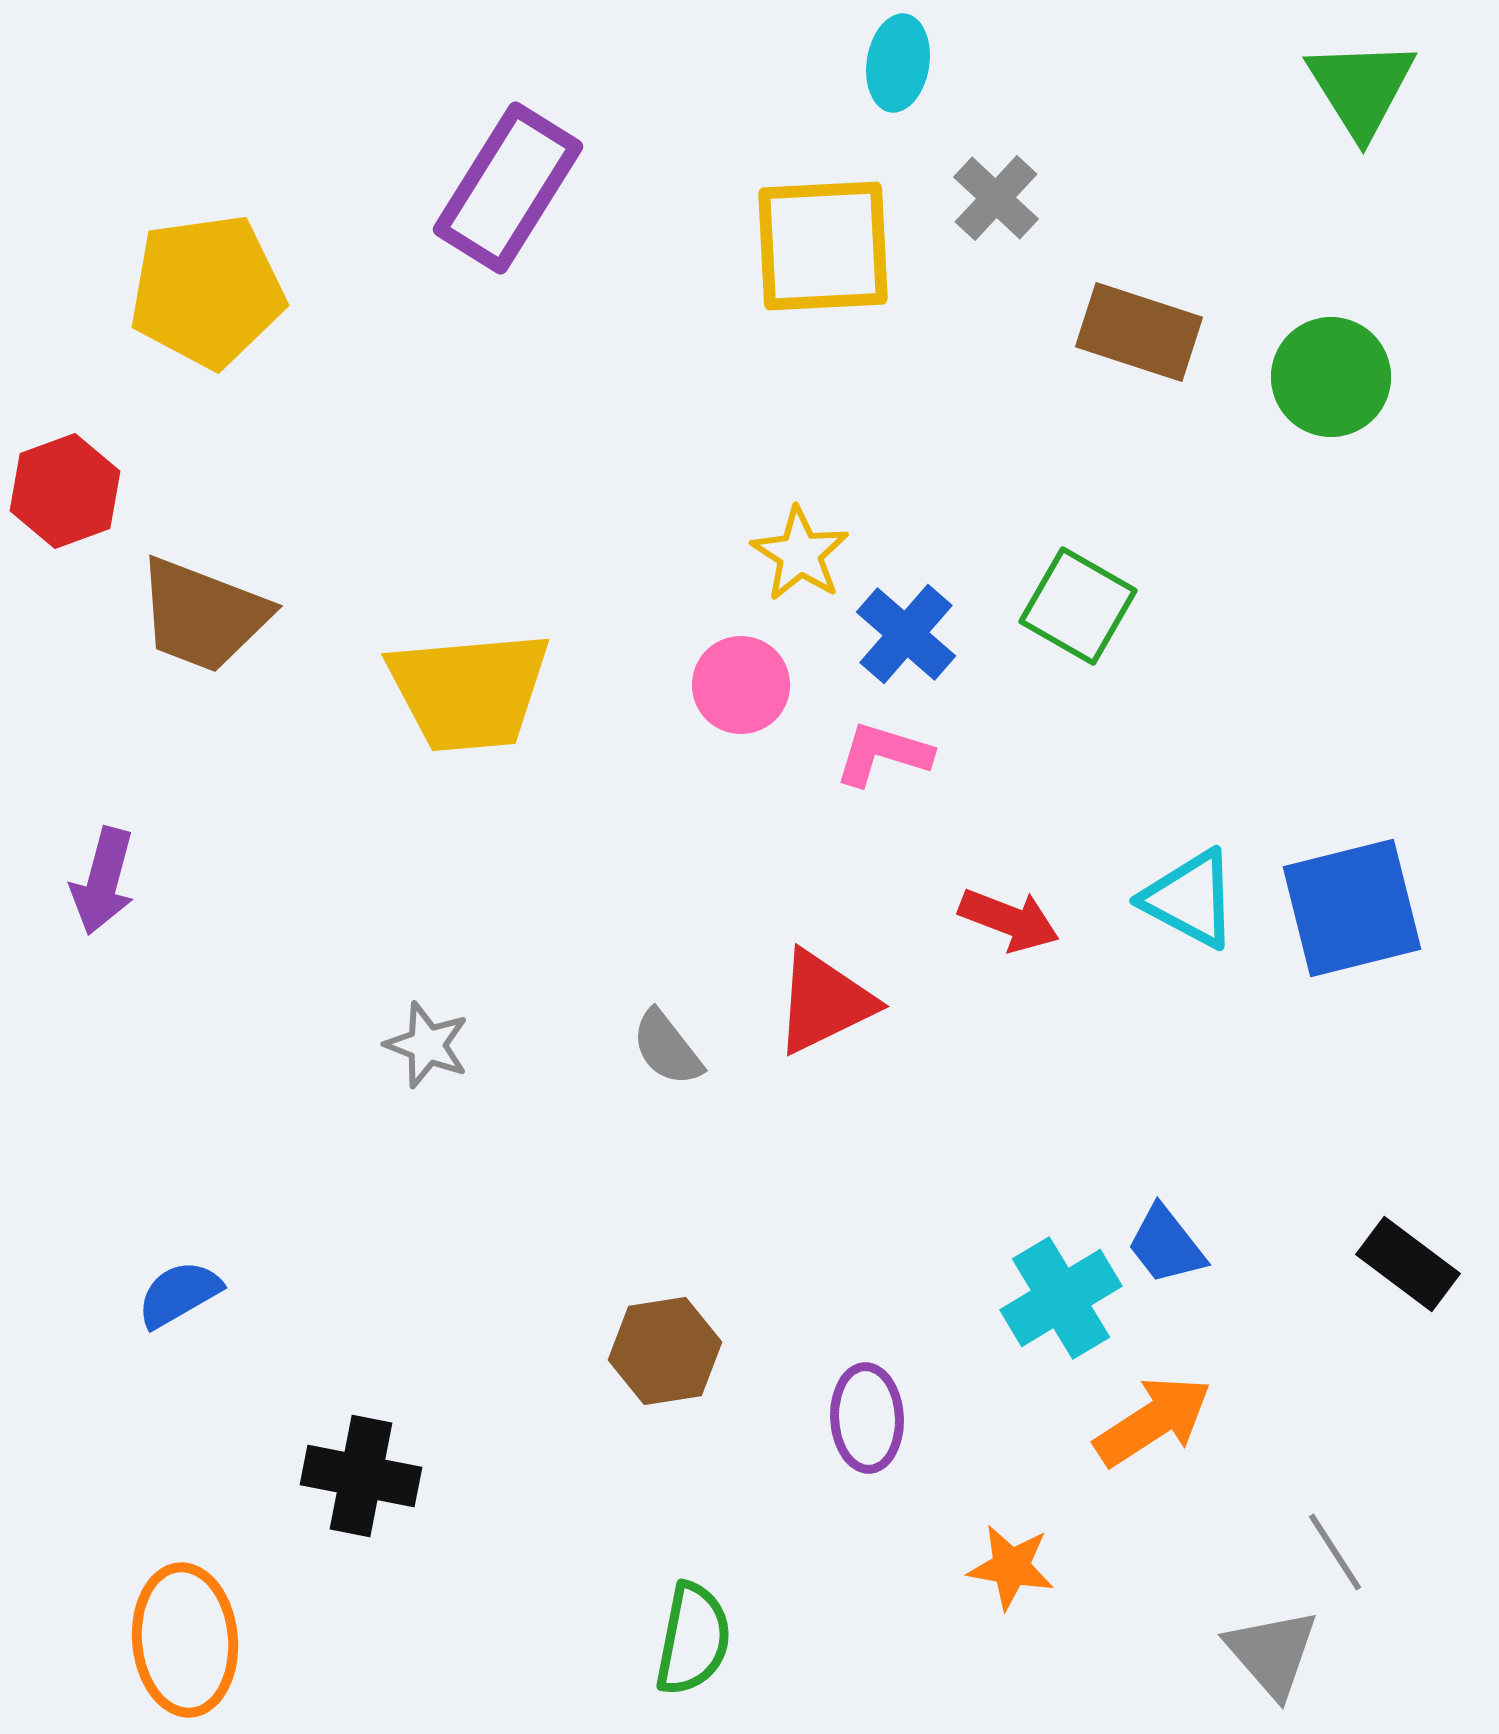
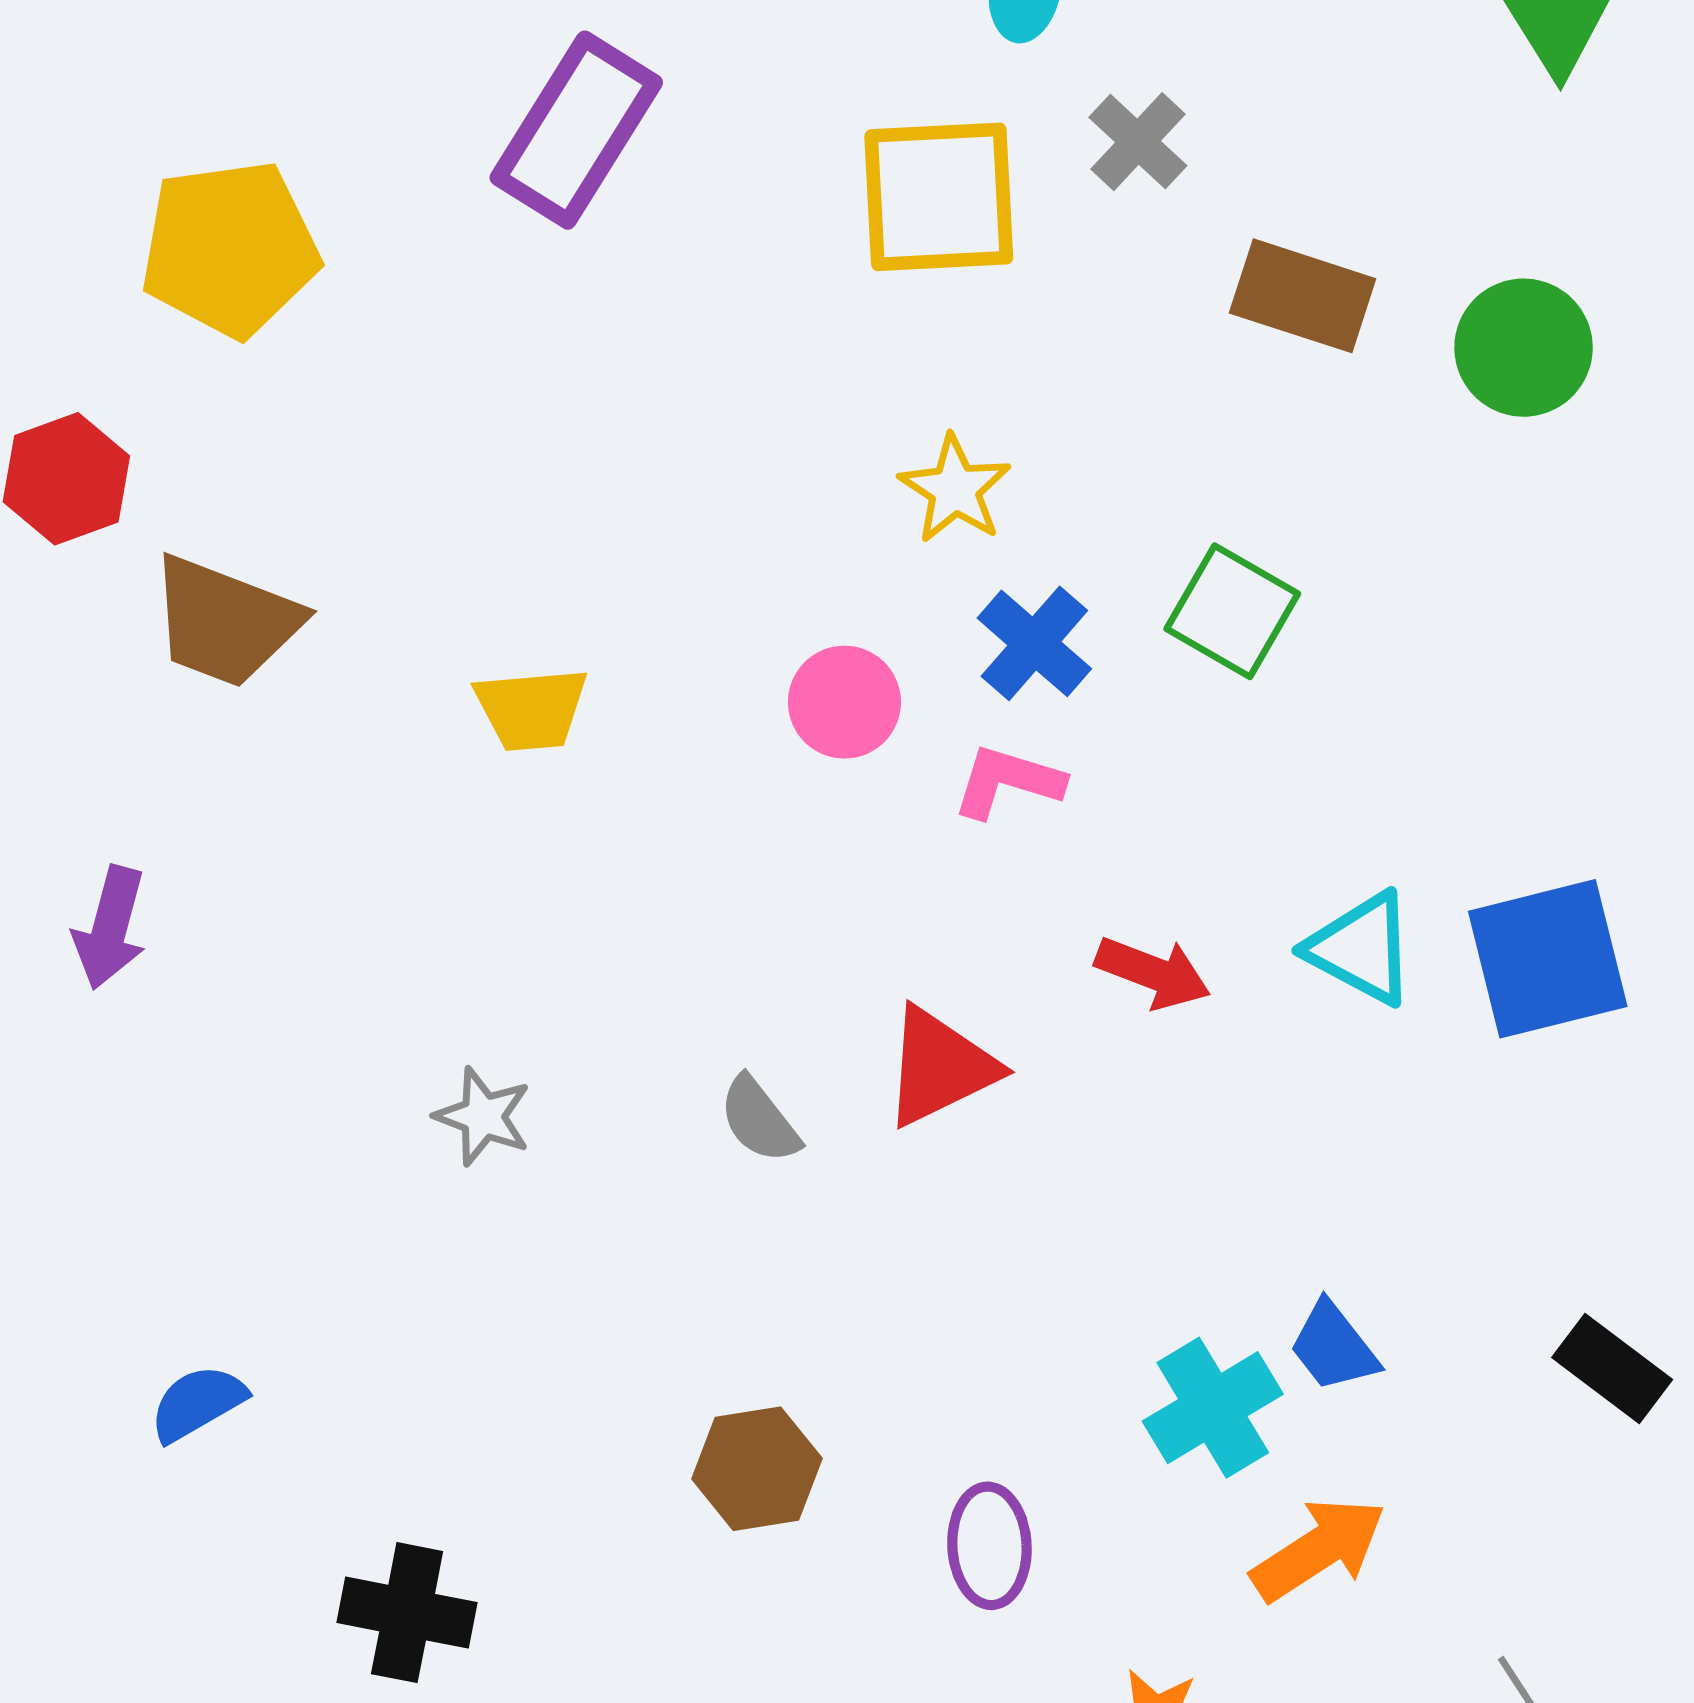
yellow star: (800, 554) -> (955, 489), moved
yellow trapezoid: (469, 691) -> (531, 709), size x0.6

